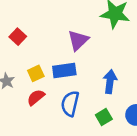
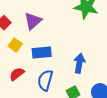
purple triangle: (78, 40) -> (33, 21), moved
yellow square: (36, 73) -> (15, 45), moved, turned -32

